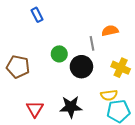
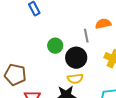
brown pentagon: (18, 67) -> (15, 75), moved
yellow semicircle: (109, 95) -> (75, 79), moved

